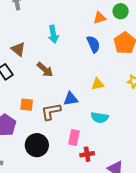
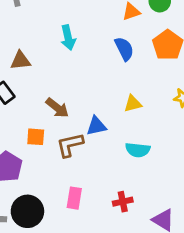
brown triangle: (18, 49) -> (20, 61), turned -42
brown arrow: (45, 70) -> (57, 108), moved
pink rectangle: (74, 138) -> (74, 198), moved
black circle: (37, 145) -> (27, 211), moved

